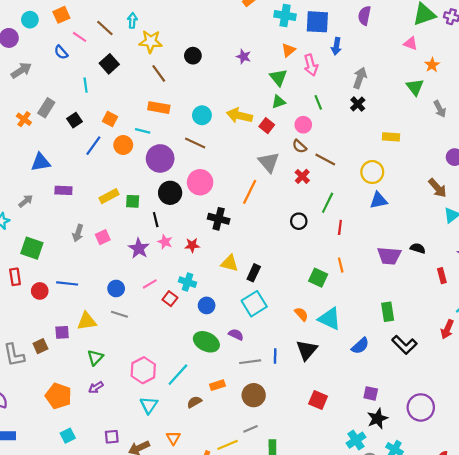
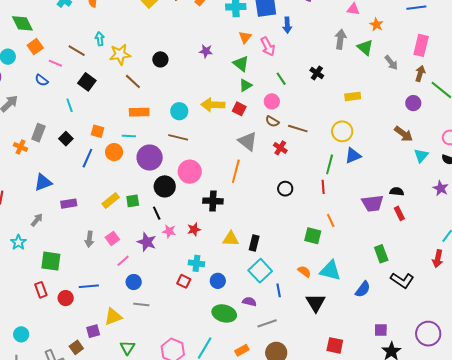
gray arrow: (360, 78) -> (340, 39), moved
green line: (328, 203) -> (330, 164), moved
red rectangle: (442, 276) -> (399, 213), moved
pink line: (150, 284) -> (123, 261), moved
blue line: (275, 356) -> (279, 290), moved

